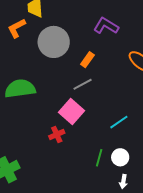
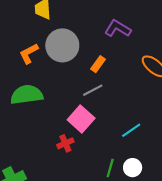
orange L-shape: (17, 28) -> (29, 53), moved

